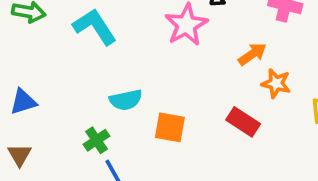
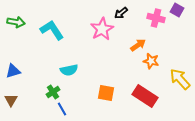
red rectangle: (243, 122) -> (145, 96), moved, size x1.4
orange square: (170, 127) -> (106, 93), moved

